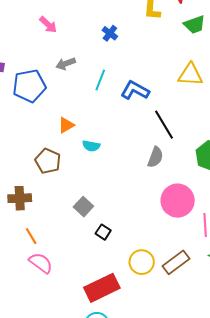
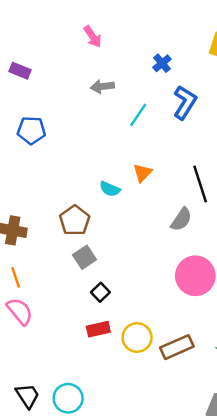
blue pentagon: (29, 86) -> (31, 130), moved, size x0.7
blue L-shape: (135, 90) -> (185, 102), moved, turned 80
orange triangle: (66, 125) -> (142, 173), moved, turned -30
brown pentagon: (48, 161) -> (75, 220), moved
red rectangle: (102, 288) -> (98, 329), moved, size x0.6

